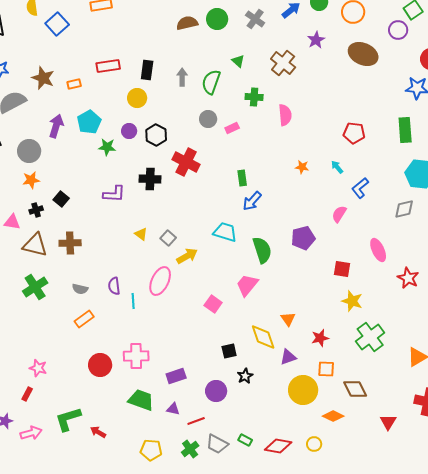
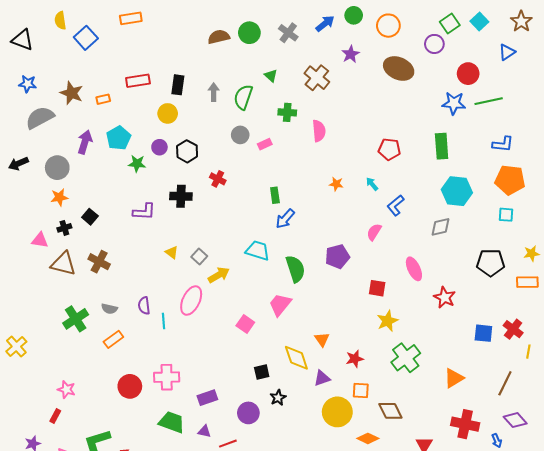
red cross: (186, 162) -> (218, 179), size x0.6
brown cross: (70, 243) -> (99, 262), turned 30
green cross: (35, 287) -> (76, 319), moved
yellow star: (352, 301) -> (387, 321), turned 30

